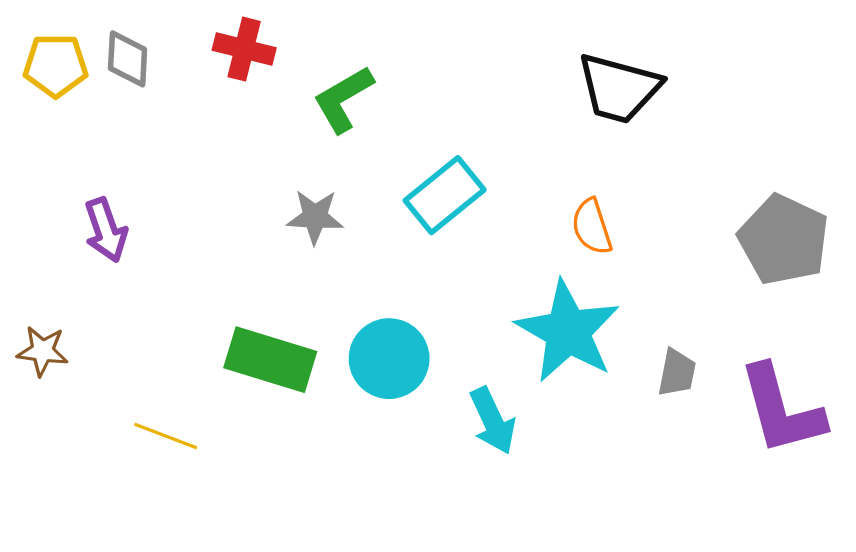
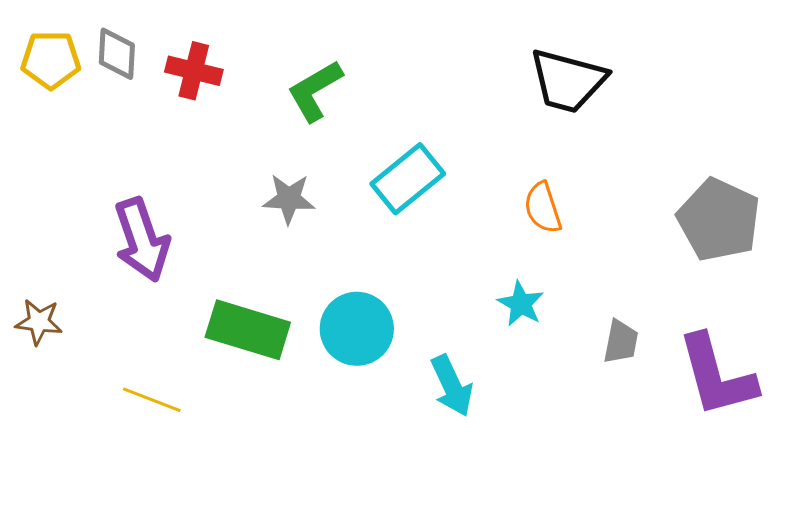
red cross: (244, 49) -> (194, 71), moved
purple arrow: (106, 230) -> (142, 240), moved, size x1.4
cyan star: (568, 331) -> (521, 304), size x0.5

